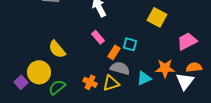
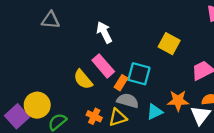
pink rectangle: (98, 37) -> (103, 66), size x1.5
cyan square: (130, 44) -> (139, 74), size x1.5
yellow semicircle: (57, 49) -> (83, 79), moved
purple square: (21, 82) -> (17, 116), size x1.5

